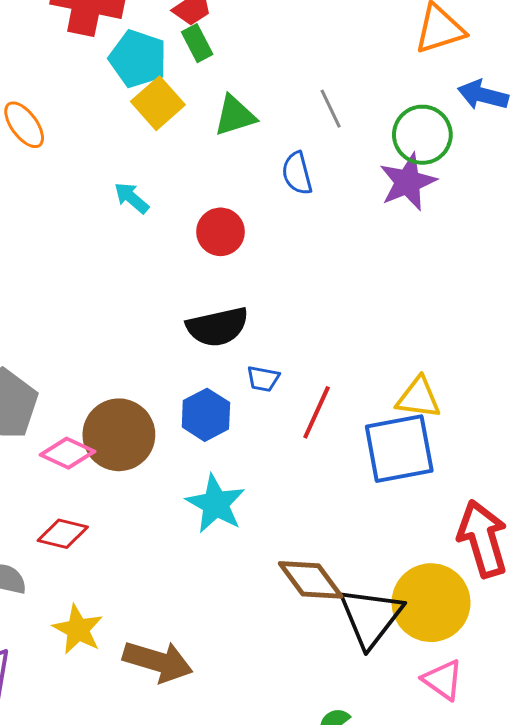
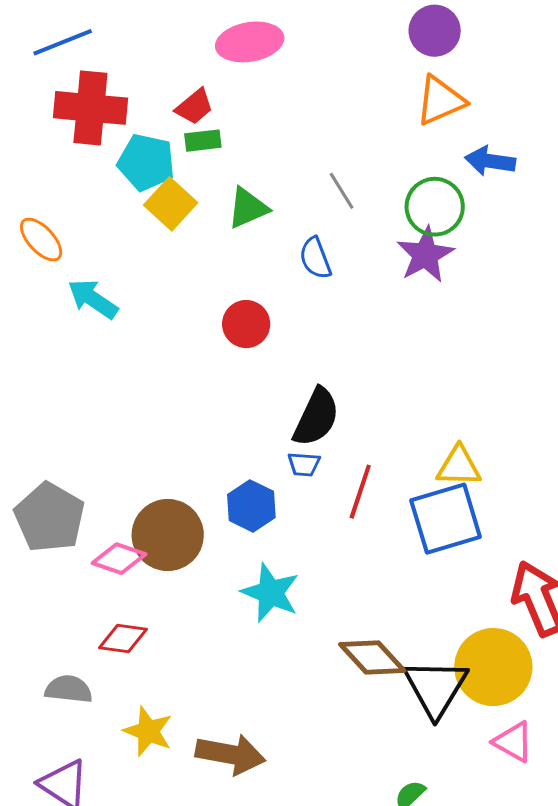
green rectangle: (197, 43) -> (203, 141), turned -63
cyan arrow: (132, 198) -> (93, 299), moved, size x1.4
black semicircle: (217, 327) -> (316, 417), moved, turned -46

